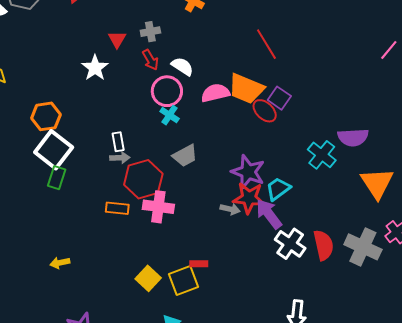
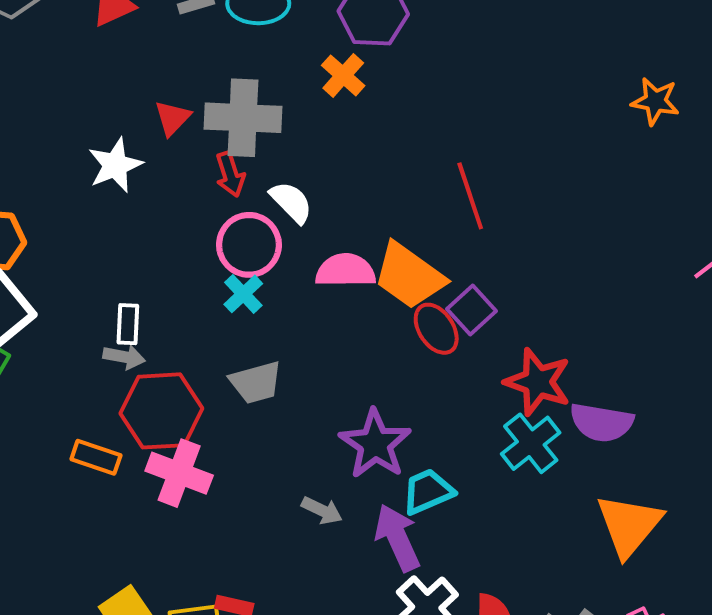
gray cross: (150, 32) -> (243, 118), size x1.8
red star: (249, 198) -> (538, 382), moved

